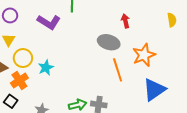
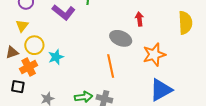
yellow semicircle: (172, 20) -> (185, 23), size x1.6
orange line: (118, 70) -> (111, 66), moved
black square: (11, 101) -> (18, 87), turned -32

